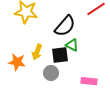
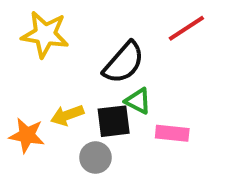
yellow arrow: (37, 52) -> (67, 115), turned 49
pink rectangle: (89, 81) -> (172, 133), moved

